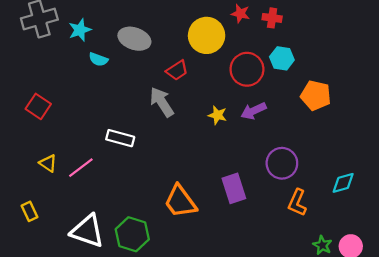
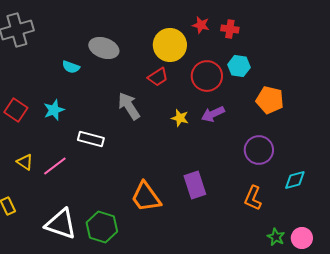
cyan star: (80, 30) -> (54, 110), moved
red trapezoid: (177, 70) -> (158, 77), moved
purple circle: (282, 163) -> (259, 150), moved

